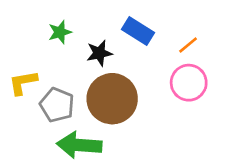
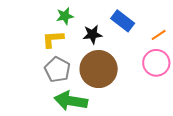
yellow L-shape: (23, 83) -> (53, 39), moved

